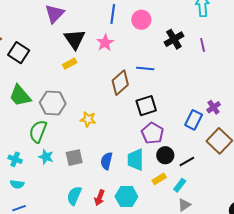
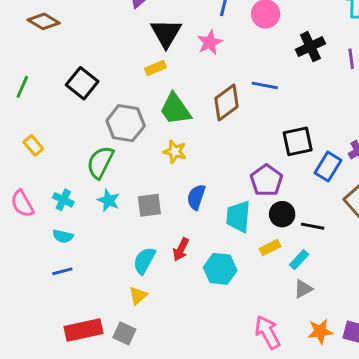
black square: (19, 53) -> (82, 83), moved
green trapezoid: (20, 96) -> (175, 109), moved
black square: (146, 106) -> (298, 141), moved
blue semicircle: (107, 161) -> (196, 197), moved
black line: (187, 162) -> (313, 226), turned 35
red arrow: (99, 198) -> (181, 249), moved

